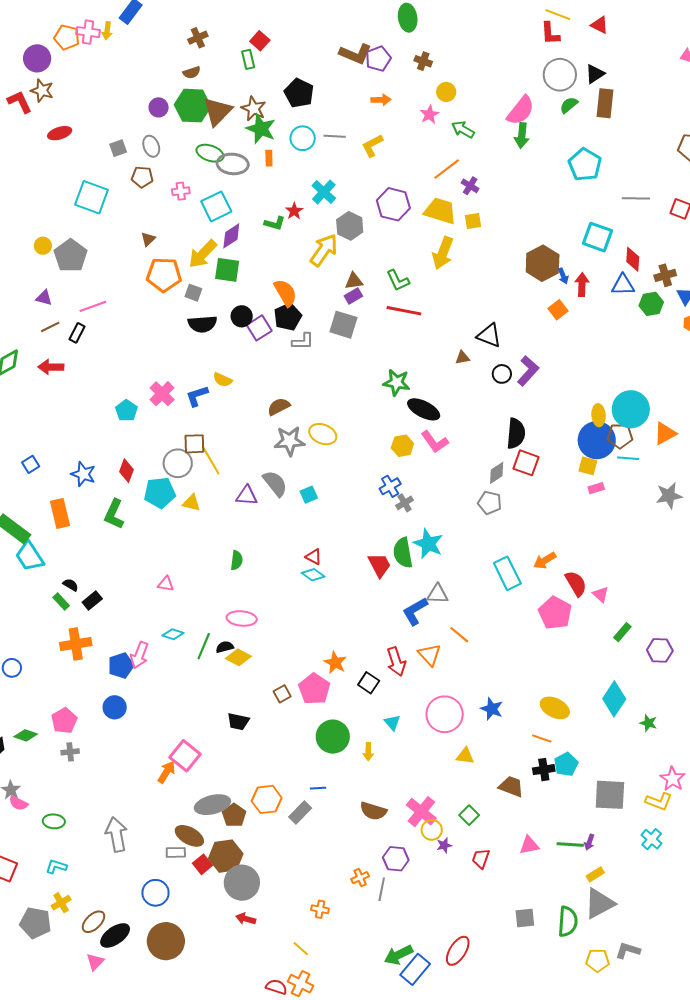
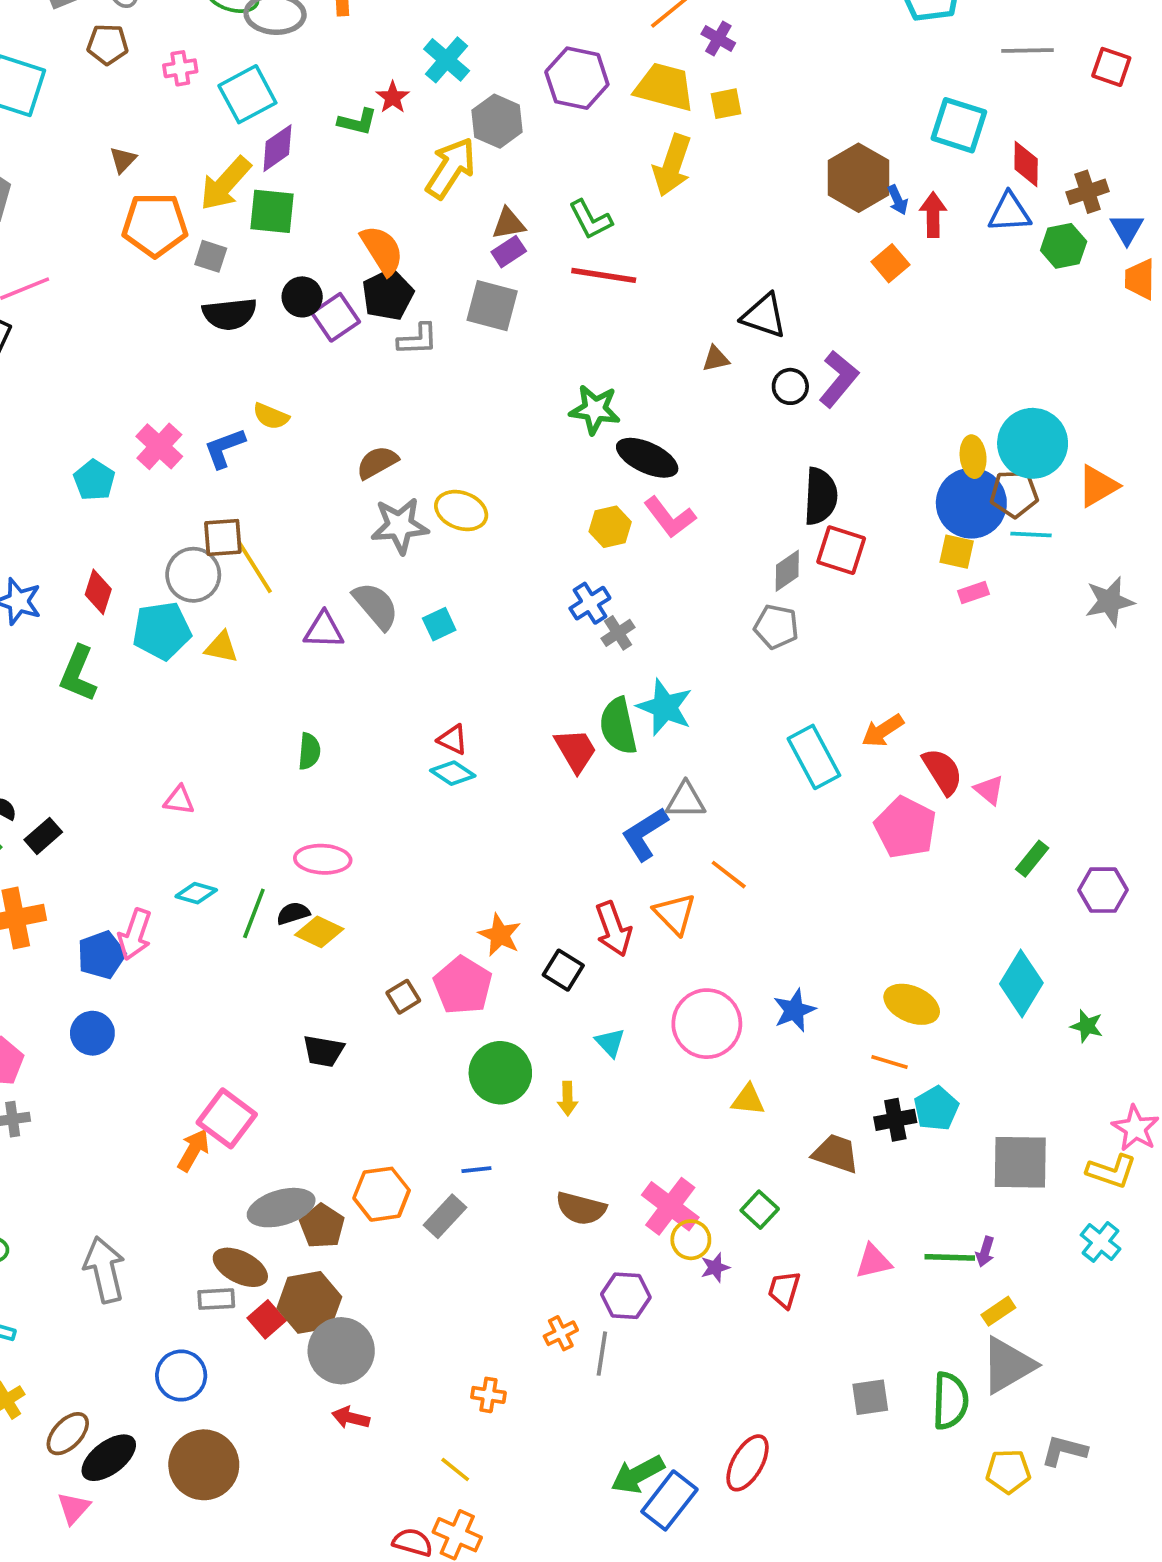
blue star: (492, 709) -> (794, 1010), turned 30

